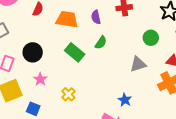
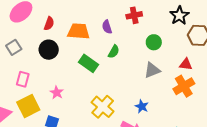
green circle: (151, 38) -> (154, 42), moved
black circle: (33, 52) -> (49, 50), moved
yellow cross: (68, 94) -> (103, 107), moved, size x1.6

